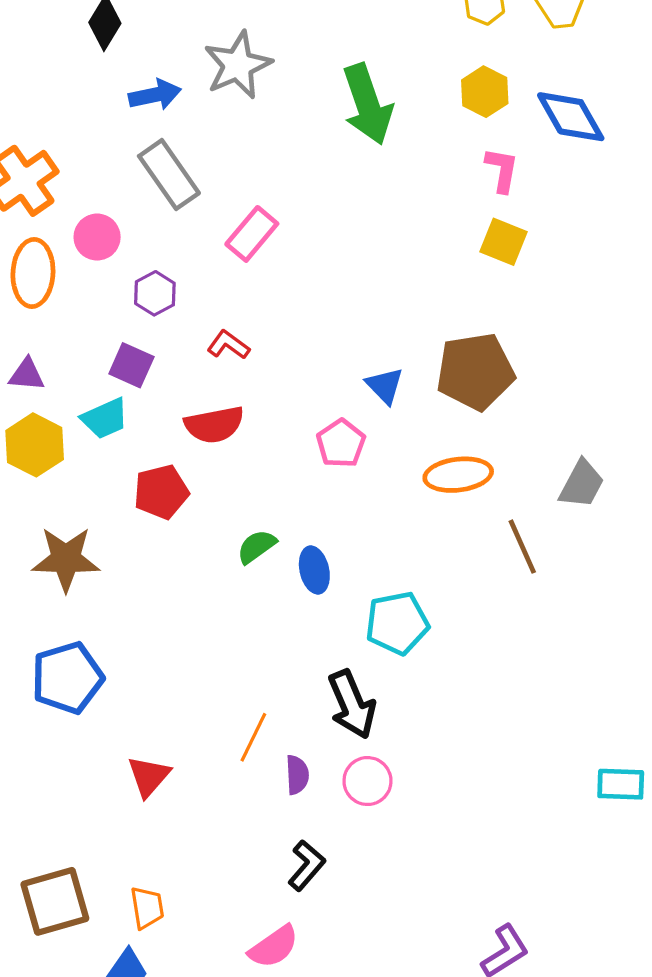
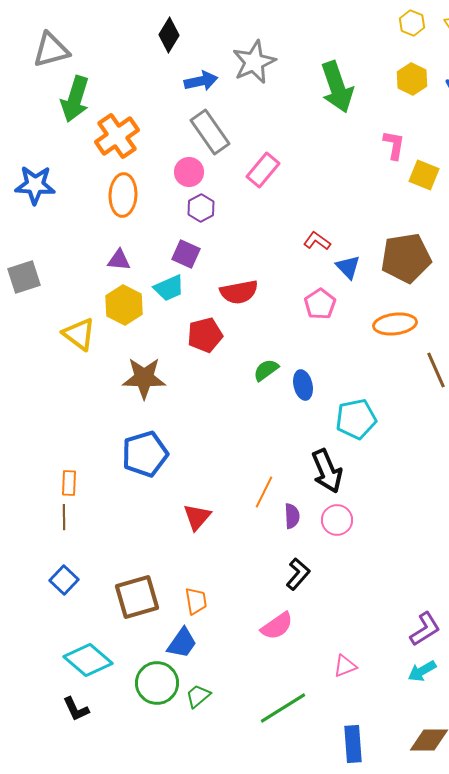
pink L-shape: (502, 170) -> (394, 145), moved
pink circle: (97, 237) -> (189, 172), moved
red L-shape: (228, 345) -> (317, 241), moved

